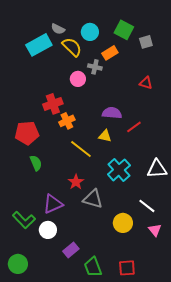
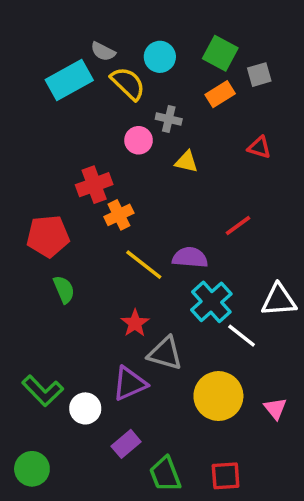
orange rectangle: (110, 53) -> (220, 94), moved
purple semicircle: (112, 113) -> (190, 257), moved
yellow triangle: (105, 136) -> (186, 162), moved
purple triangle: (53, 204) -> (130, 384), moved
white line: (147, 206) -> (242, 336), moved
yellow circle: (123, 223) -> (218, 396), size x1.4

